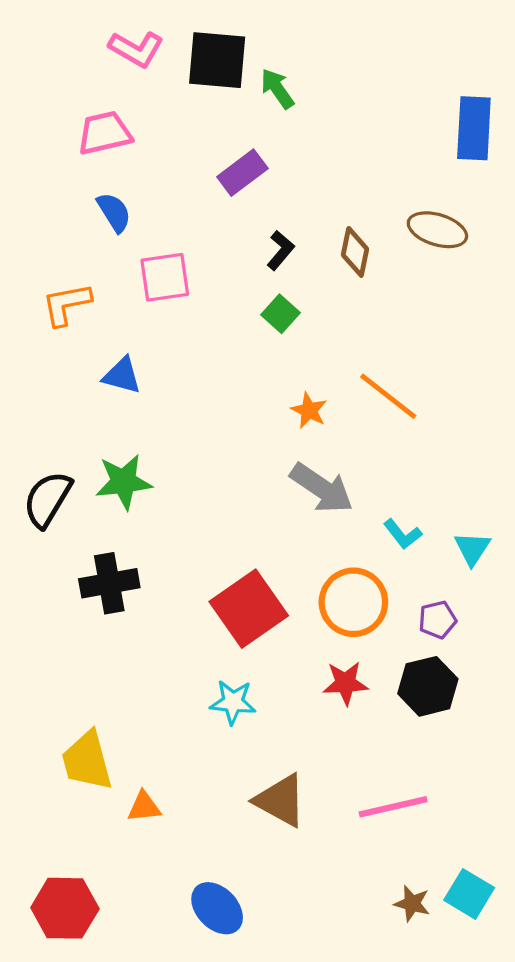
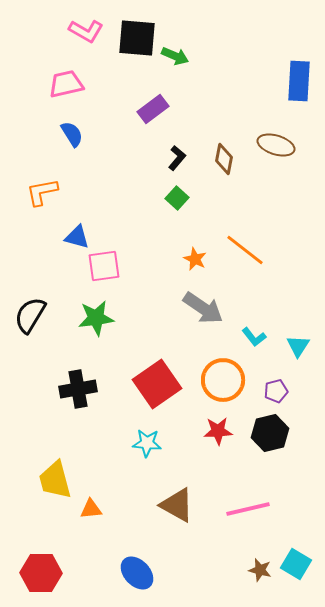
green arrow: (277, 89) -> (175, 56), turned 148
pink square: (165, 277) -> (104, 266), moved
green star: (124, 482) -> (96, 318), moved
black cross: (109, 583) -> (78, 389), moved

